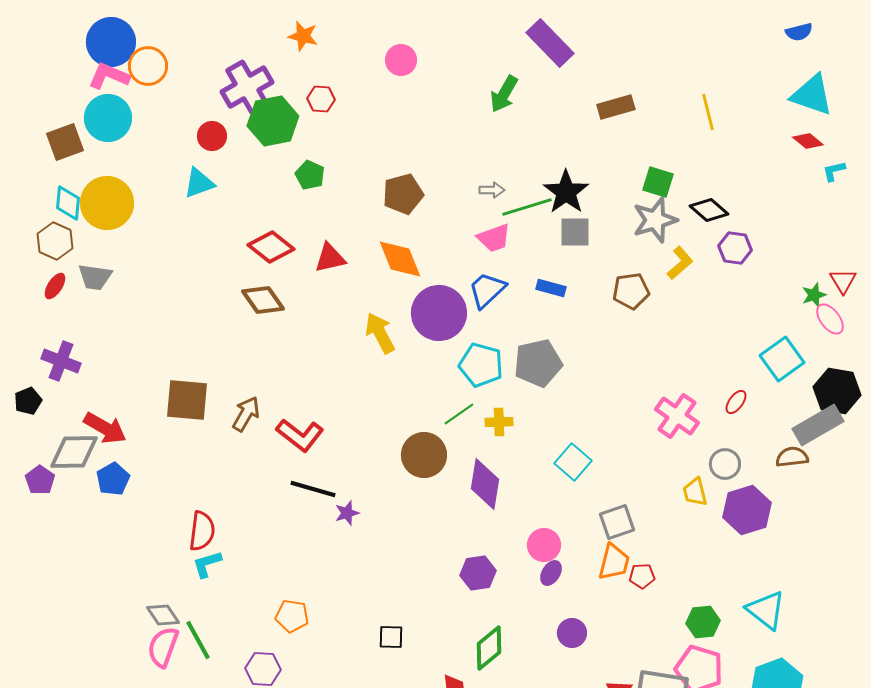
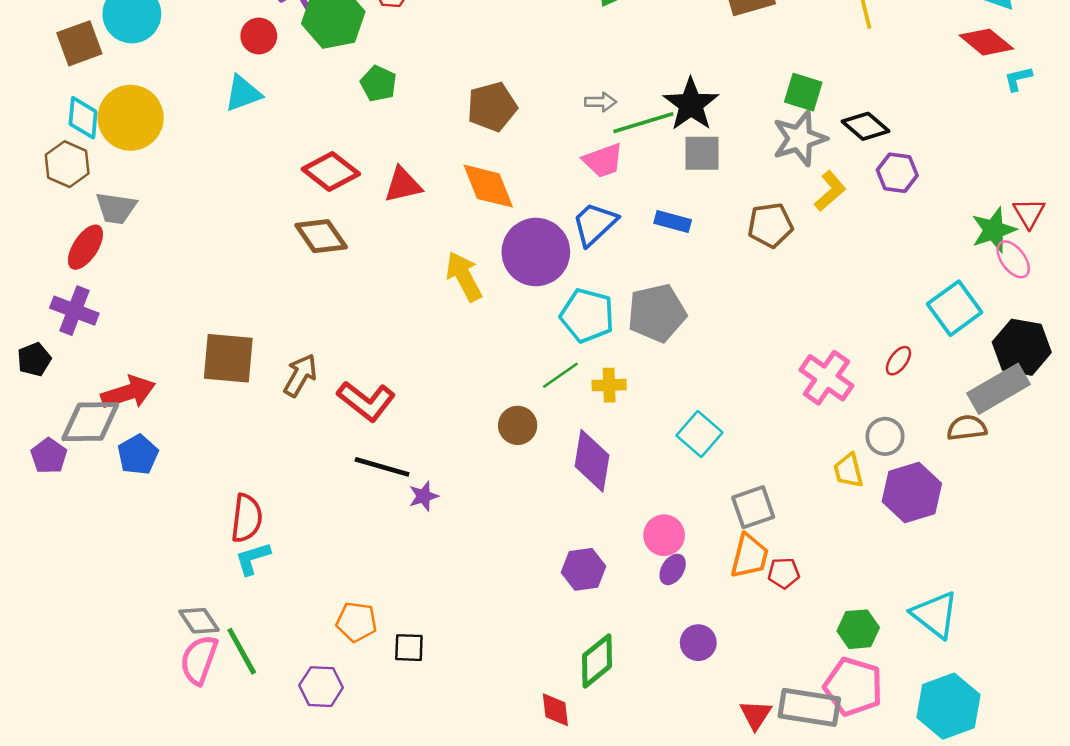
red diamond: (808, 141) -> (986, 42), size x1.4
red ellipse: (55, 286) -> (85, 247), moved, size x1.4
green star: (814, 295) -> (994, 230), size x1.5
red arrow: (105, 428) -> (128, 392), turned -48
brown circle: (424, 455) -> (518, 425), size x0.7
black square: (391, 637) -> (409, 648), moved

